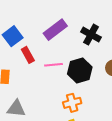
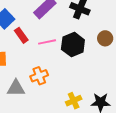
orange cross: (72, 103) -> (39, 76), moved

